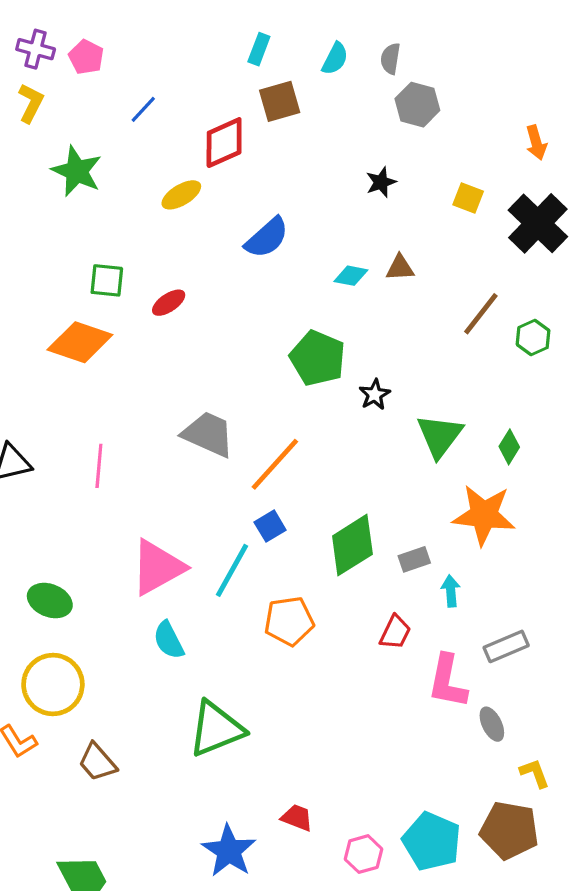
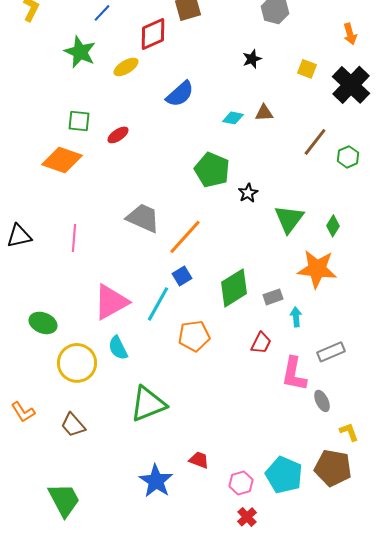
green star: (77, 171) -> (80, 52), moved
yellow circle: (53, 685) -> (77, 363), moved

